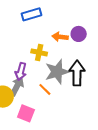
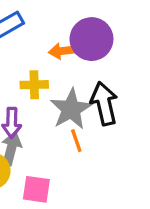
purple circle: (79, 34) -> (91, 39), size x1.6
orange line: (45, 89) -> (76, 141), moved, turned 40

